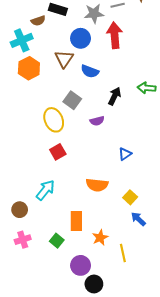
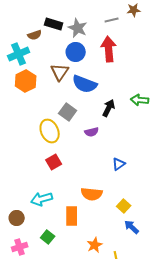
gray star: (94, 14) -> (78, 28), moved, turned 30
blue semicircle: (90, 71) -> (85, 84), size x1.4
cyan arrow: (45, 190) -> (42, 199), turned -145
orange rectangle: (76, 221) -> (72, 216), moved
green square: (57, 241) -> (48, 237), moved

